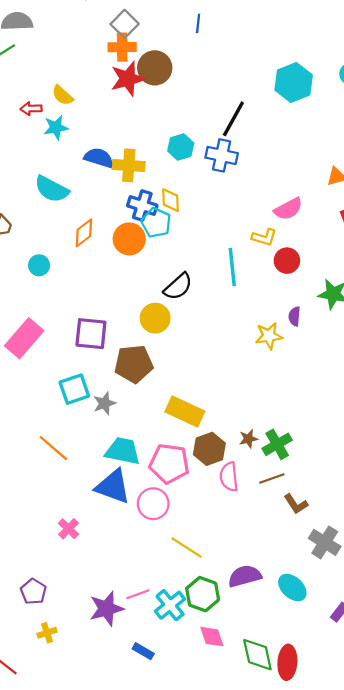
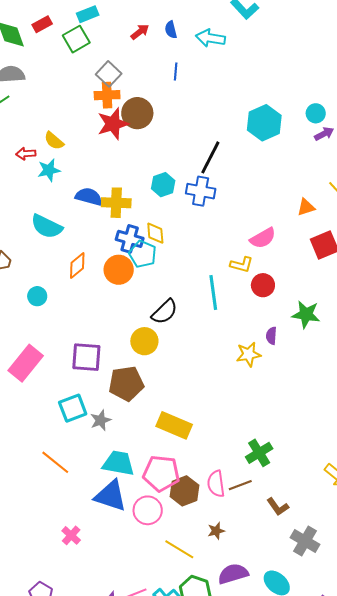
brown star: (248, 439) -> (216, 531), moved
brown hexagon: (209, 449) -> (184, 491), moved
brown line: (272, 478) -> (240, 485), moved

